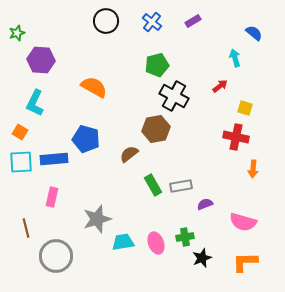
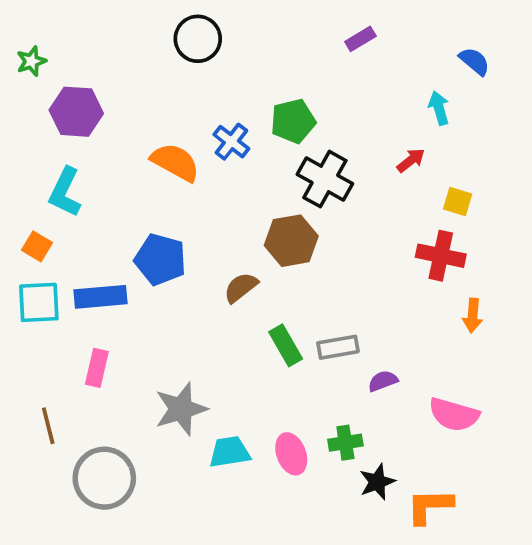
blue cross: (152, 22) -> (231, 142), moved
orange L-shape: (245, 262) -> (430, 506), moved

